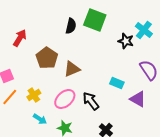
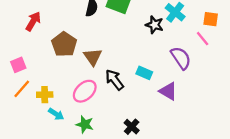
brown triangle: (72, 69) -> (93, 57), turned -42
yellow cross: (34, 95) -> (45, 95), moved, turned 32
black arrow: (91, 101) -> (114, 80), moved

